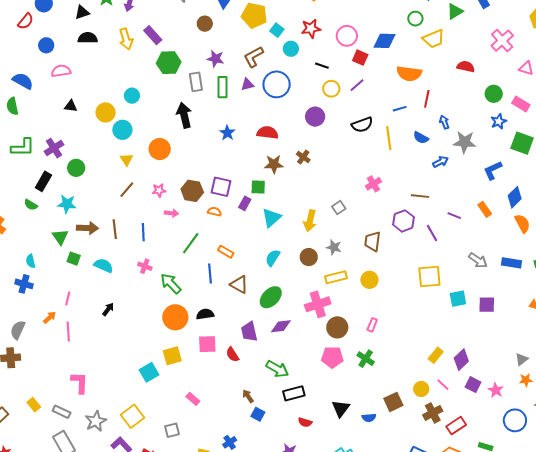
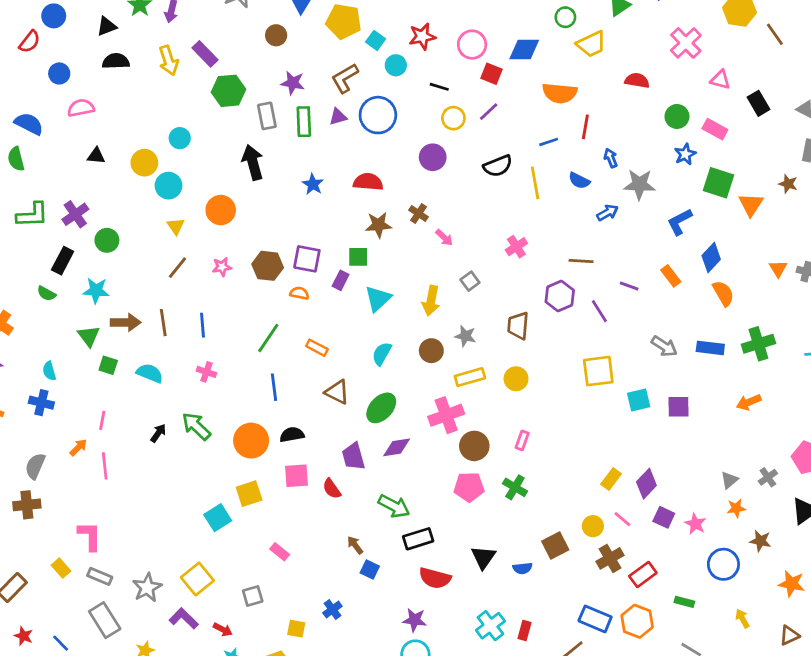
pink arrow: (171, 213) -> (444, 238), moved, turned 40
blue line: (210, 273) -> (274, 387), moved
green arrow: (171, 284) -> (196, 426), moved
pink L-shape: (80, 383) -> (90, 536), moved
red semicircle: (305, 422) -> (435, 578), size x1.6

